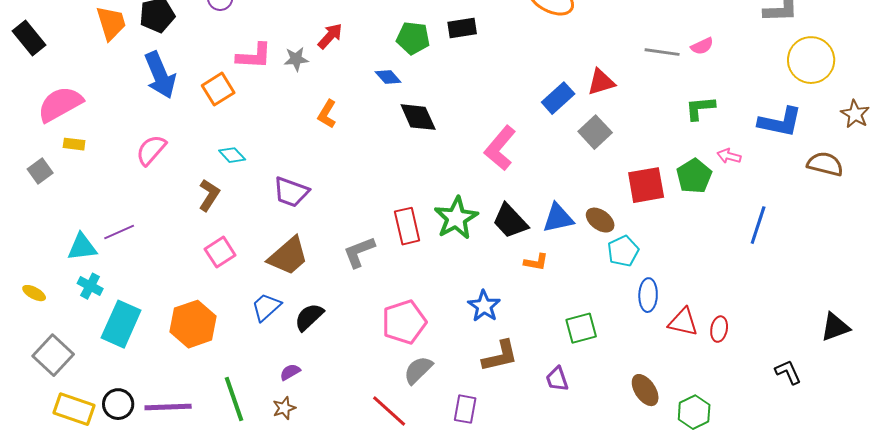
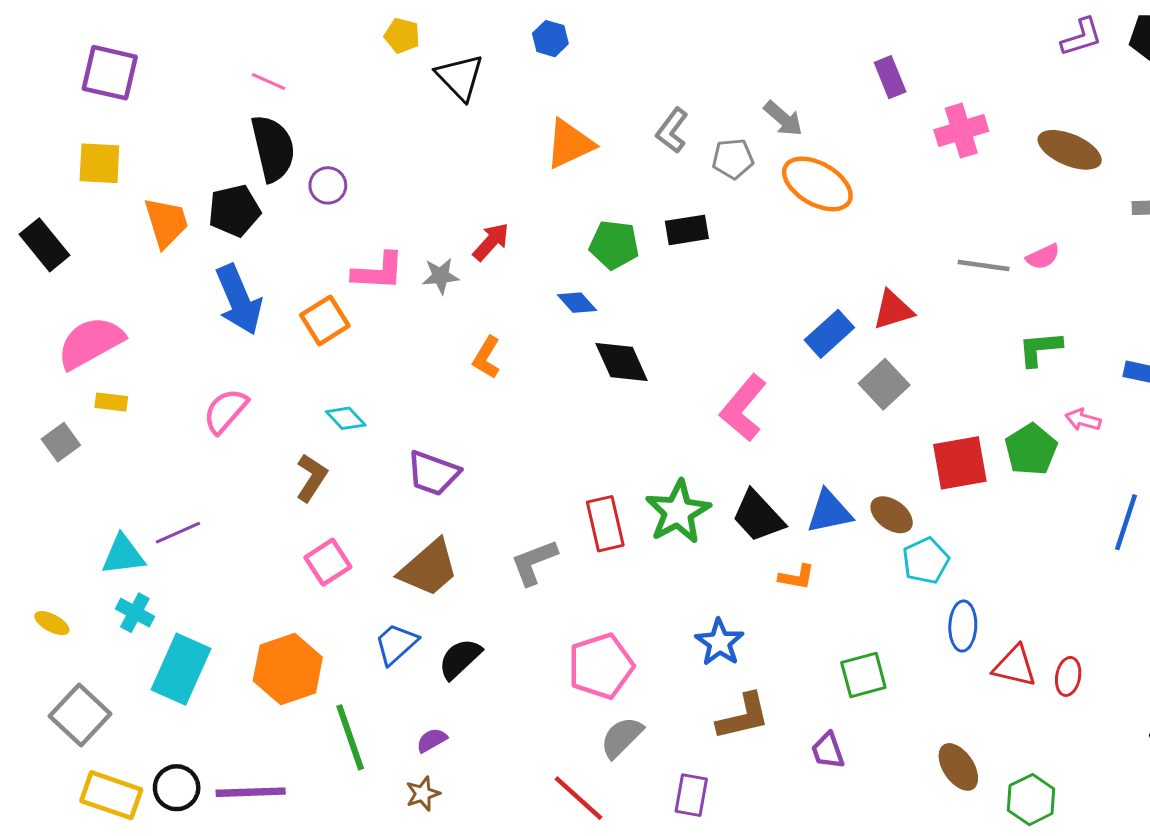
green line: (234, 399) -> (350, 737), moved

